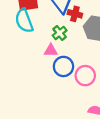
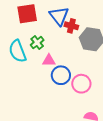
cyan semicircle: (24, 21) -> (17, 51), moved
green cross: (60, 33) -> (37, 43), moved

